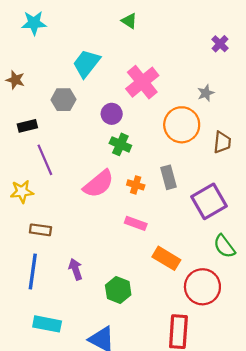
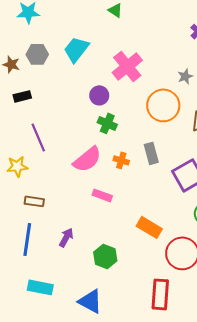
gray hexagon: (63, 100) -> (37, 54), moved
black rectangle: (27, 126) -> (22, 96), moved
pink rectangle: (136, 223) -> (102, 195), moved
purple arrow: (76, 269) -> (66, 237), turned 48

